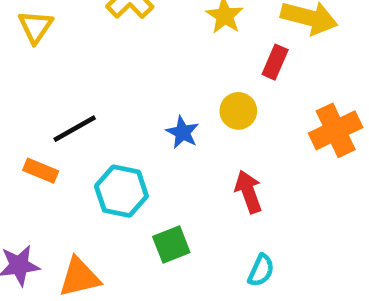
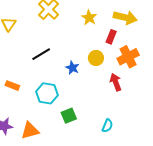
black line: (75, 129) -> (41, 54), moved
orange cross: (336, 130) -> (128, 57), moved
red arrow: (248, 192) -> (116, 82), moved

